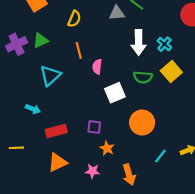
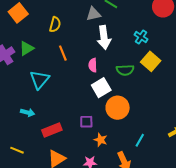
white arrow: (139, 42) -> (104, 37), moved
pink semicircle: (97, 67) -> (93, 65), moved
orange circle: (142, 123) -> (118, 108), moved
yellow line: (16, 148) -> (17, 150), turned 32
cyan line: (160, 156) -> (140, 140), moved

